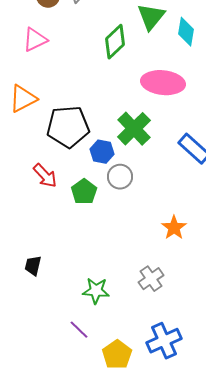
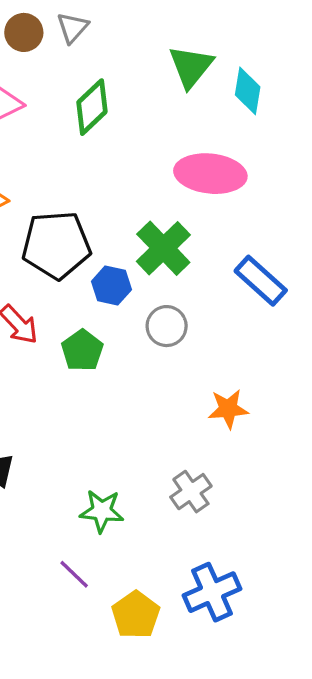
green diamond: (115, 42) -> (92, 107), moved
gray circle: (120, 177) -> (167, 326), moved
orange star: (174, 228) -> (228, 409), turned 30

